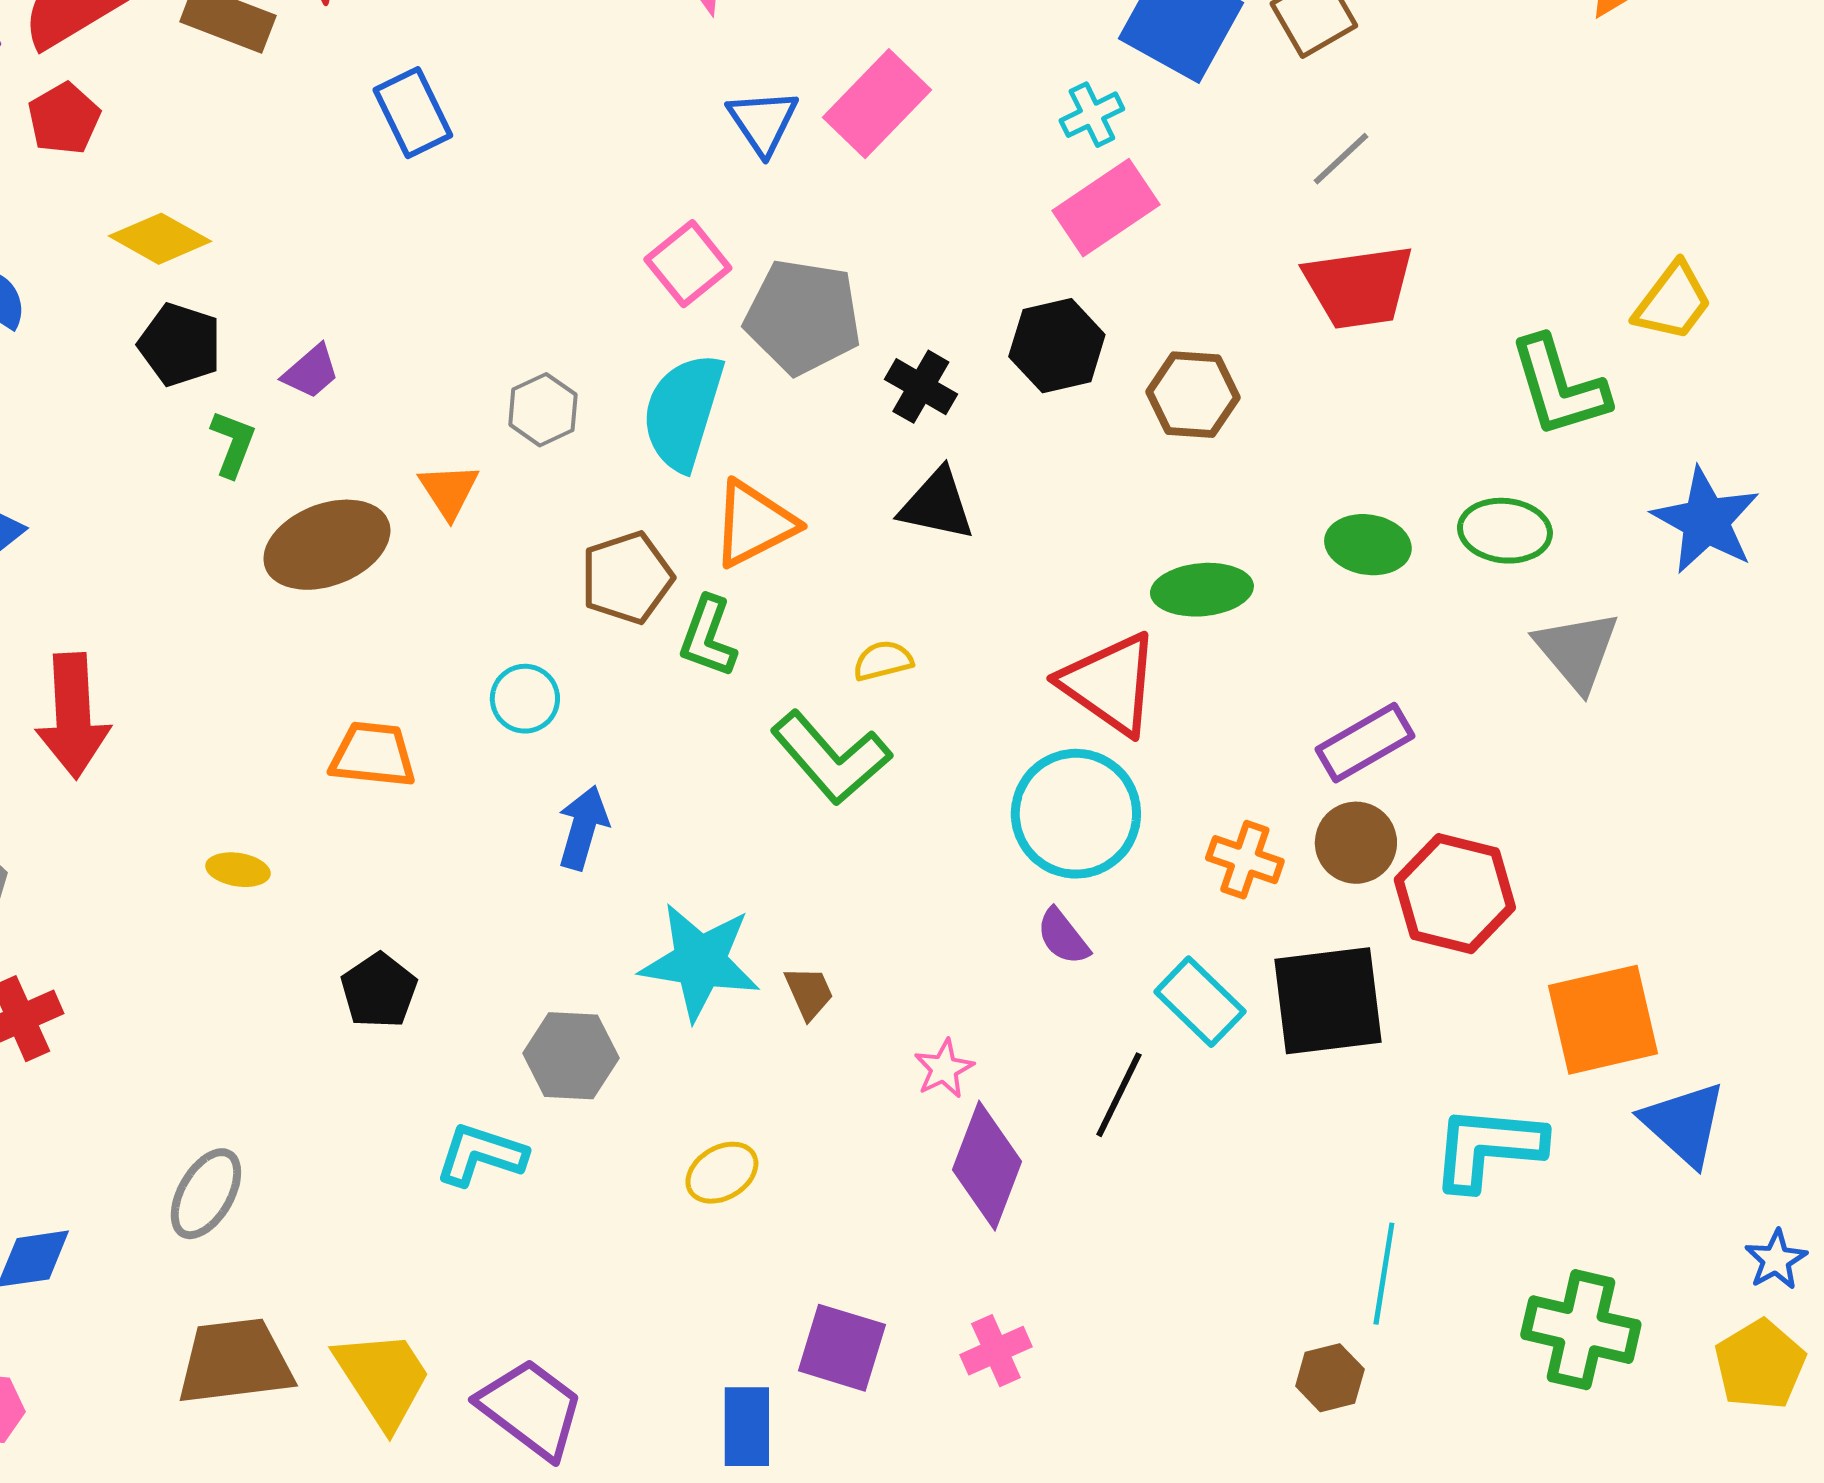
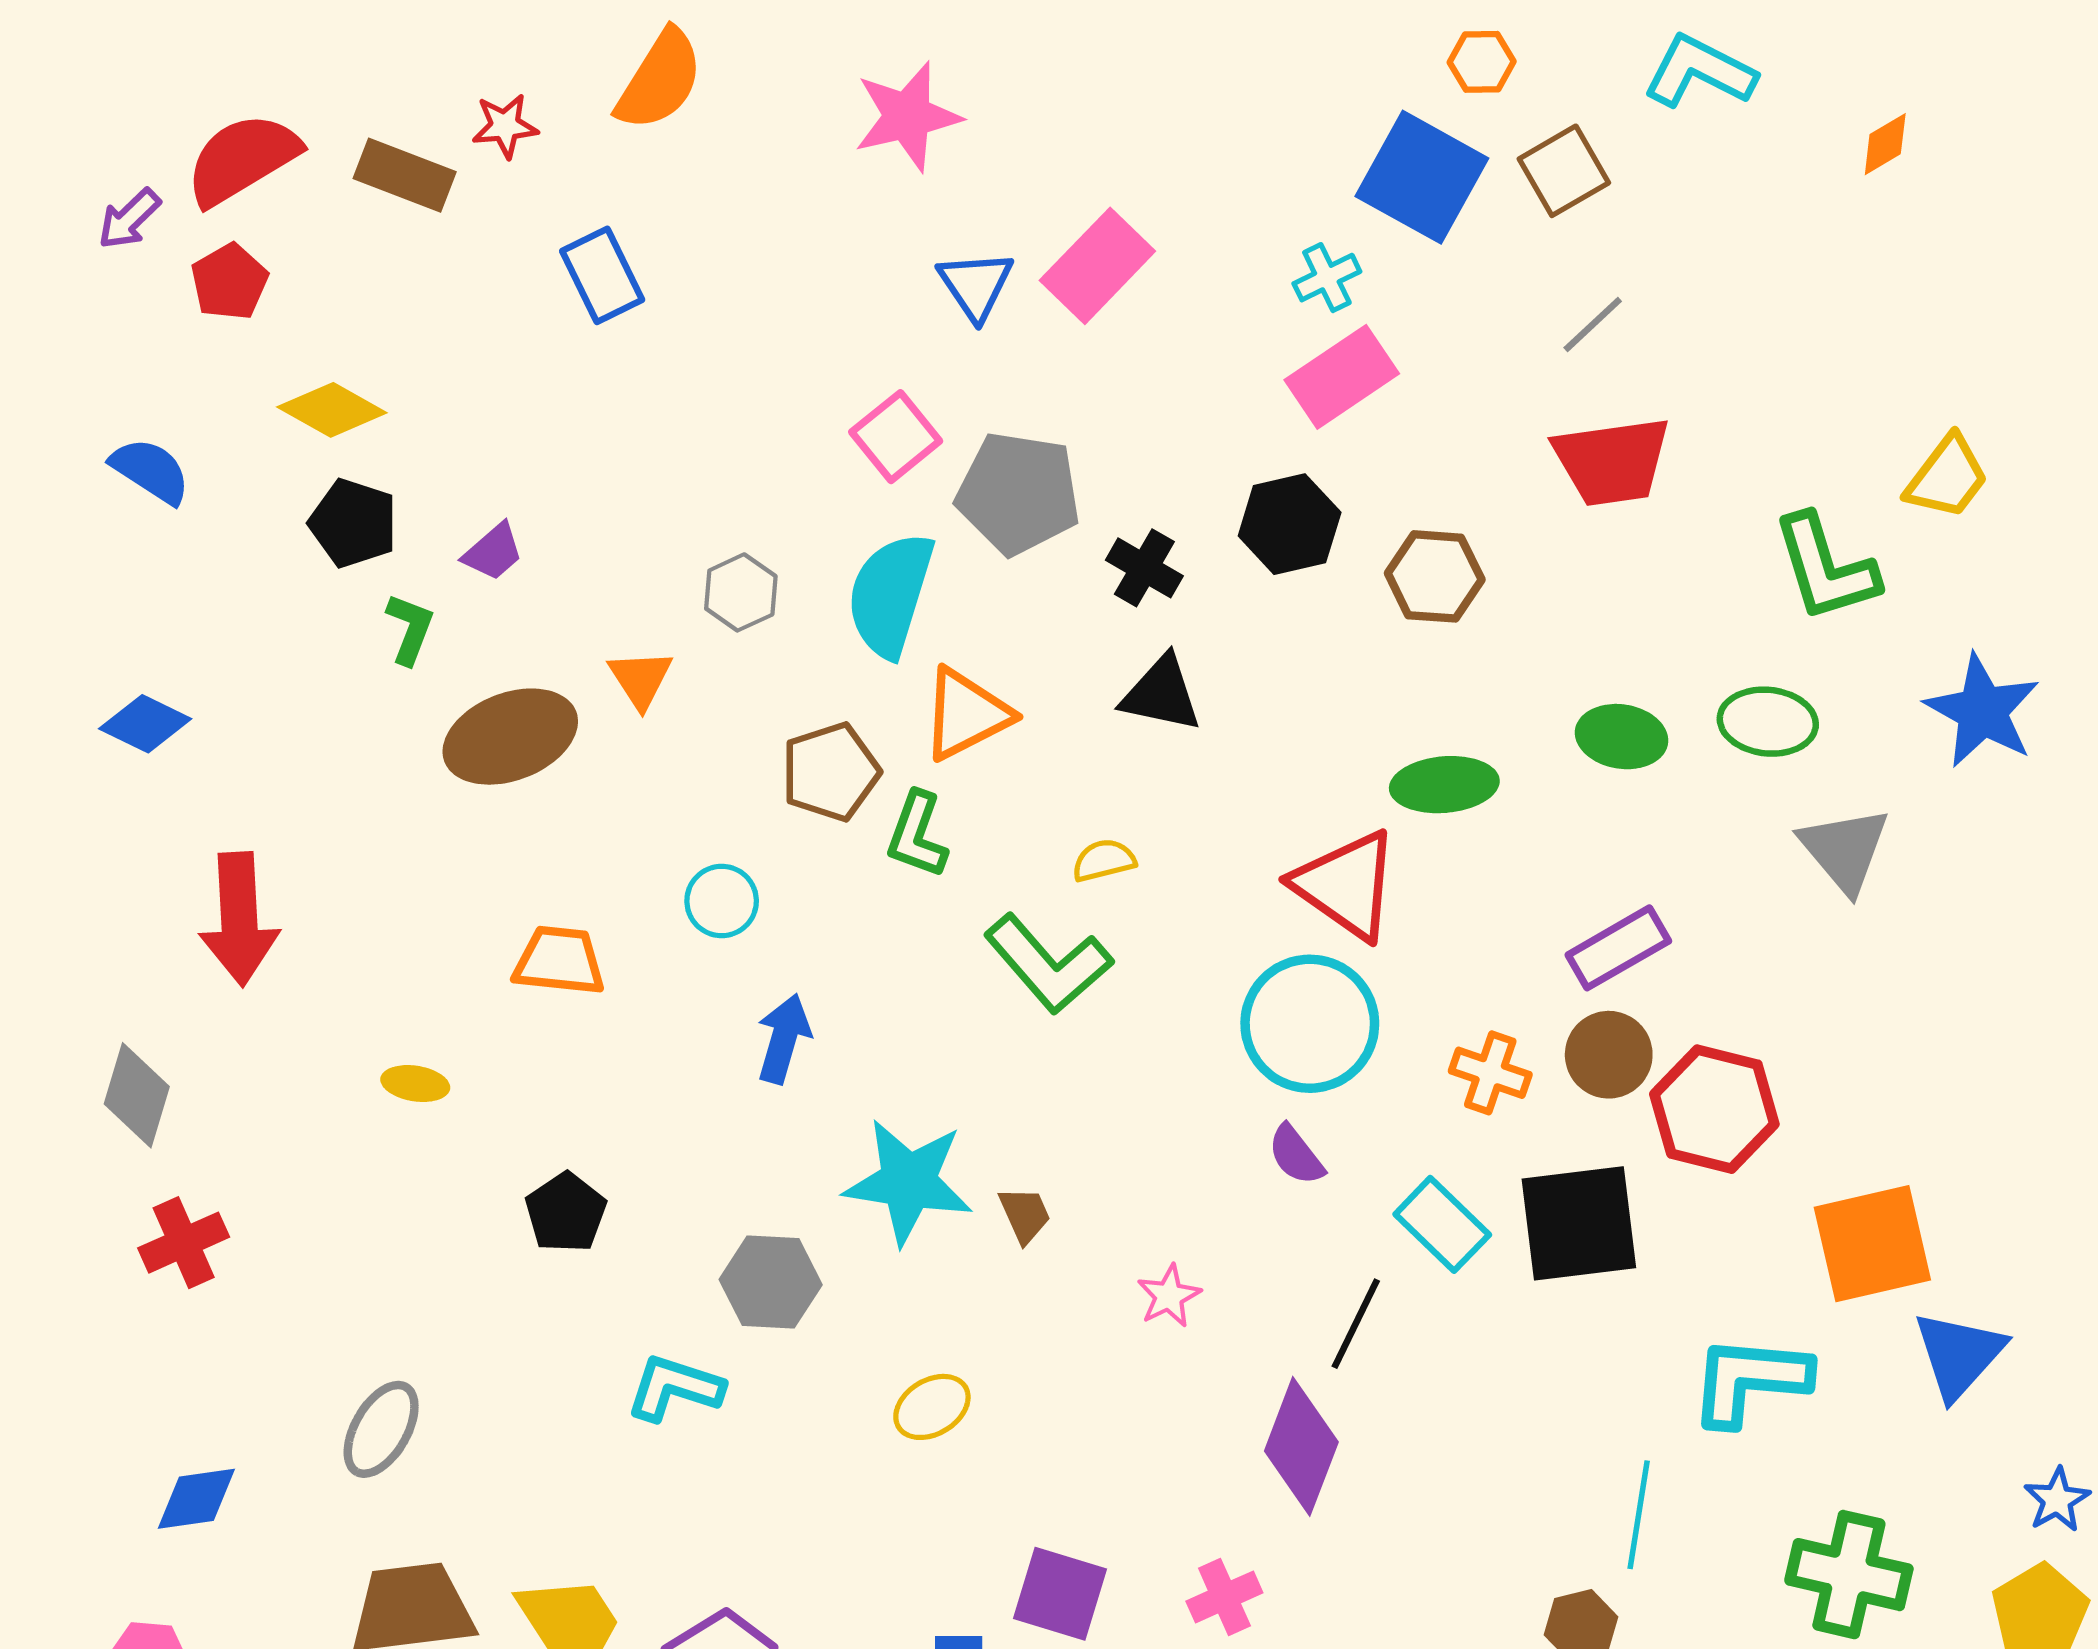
blue triangle: (1684, 1124) -> (1959, 1355), turned 30
purple diamond: (987, 1166) -> (1301, 1446), moved

